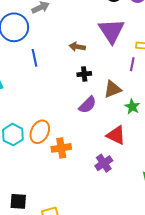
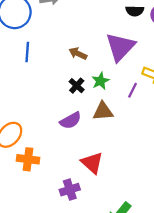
black cross: (84, 74) -> (77, 86), turned 32
green star: (132, 107) -> (100, 81), moved

